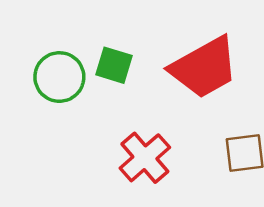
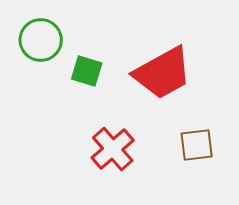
green circle: (59, 77) -> (41, 40), moved

